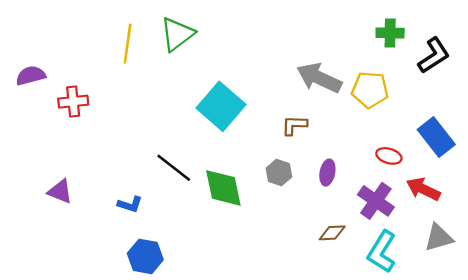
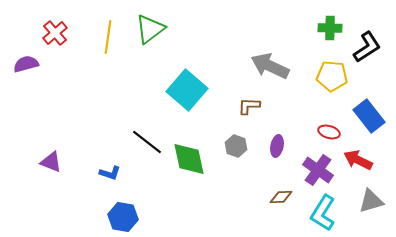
yellow pentagon: (370, 90) -> (332, 76), moved
red cross: (73, 102) -> (55, 33), moved, turned -35

